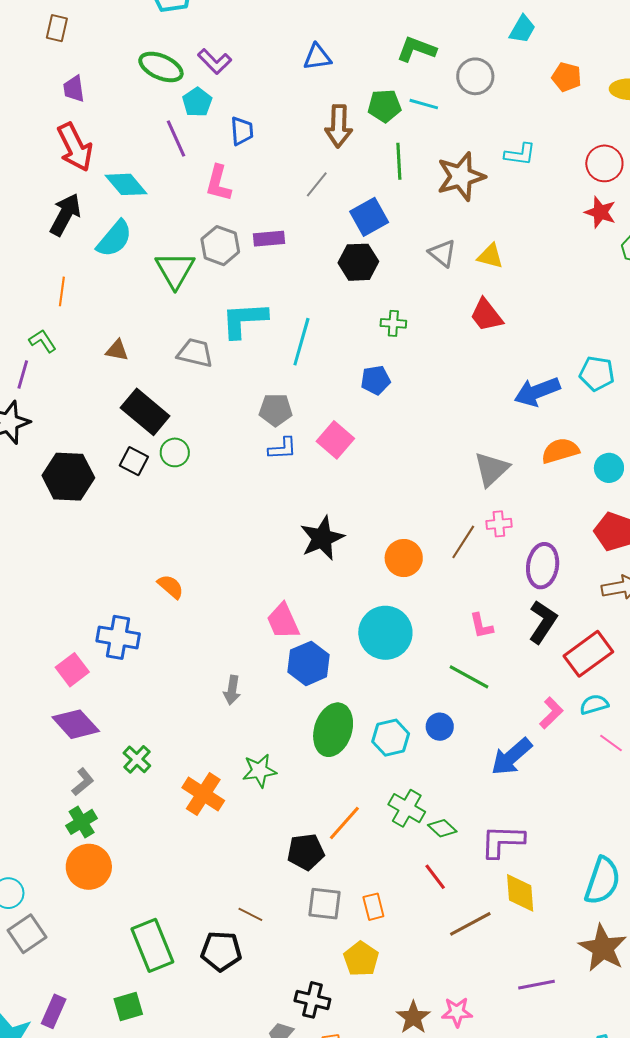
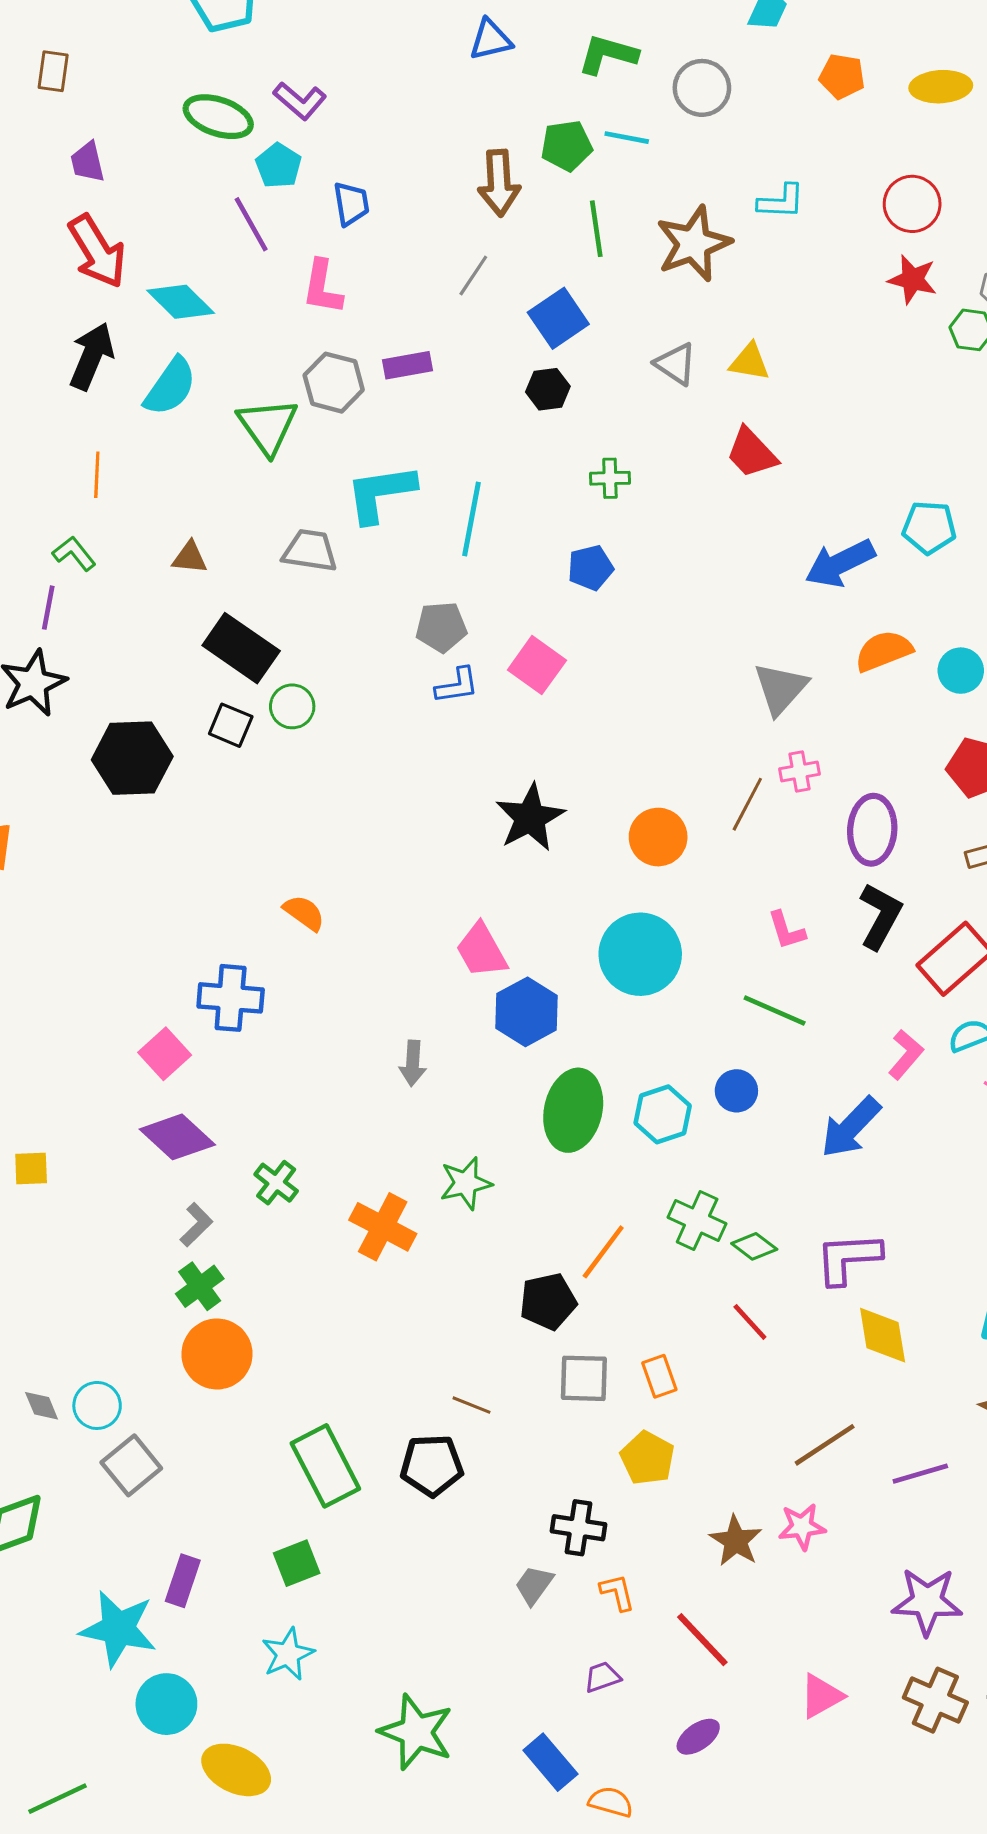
blue triangle: (317, 57) -> (491, 40), moved
black hexagon: (358, 262) -> (548, 389), size x0.7
brown line: (470, 924) -> (825, 1445), moved

